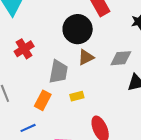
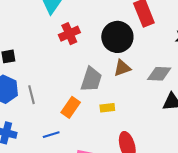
red cross: (24, 49) -> (69, 34), moved

